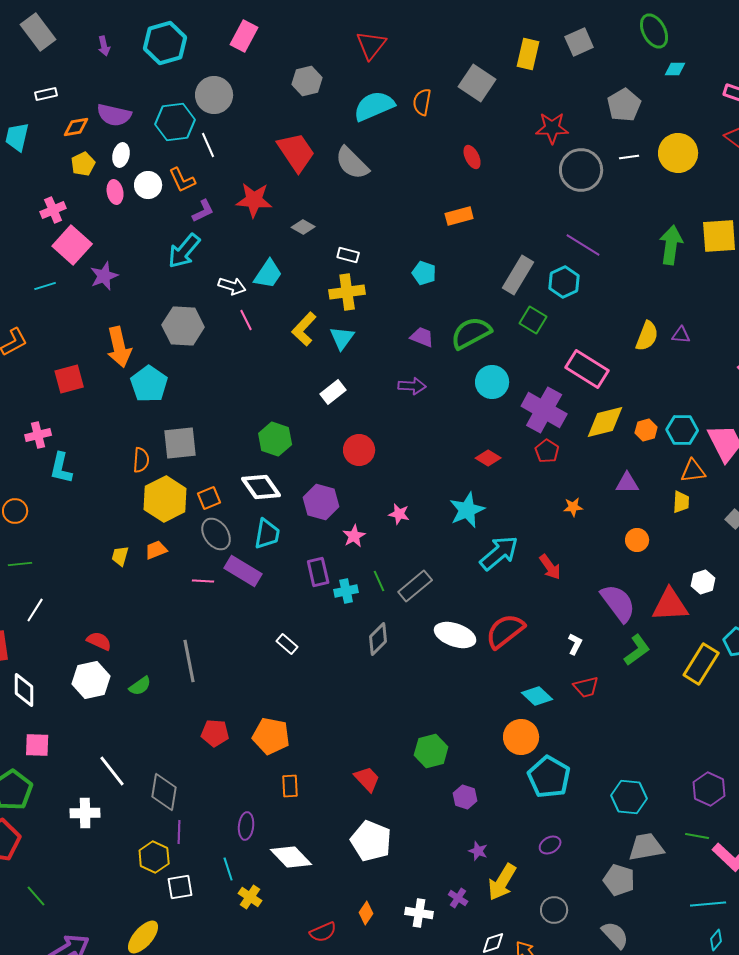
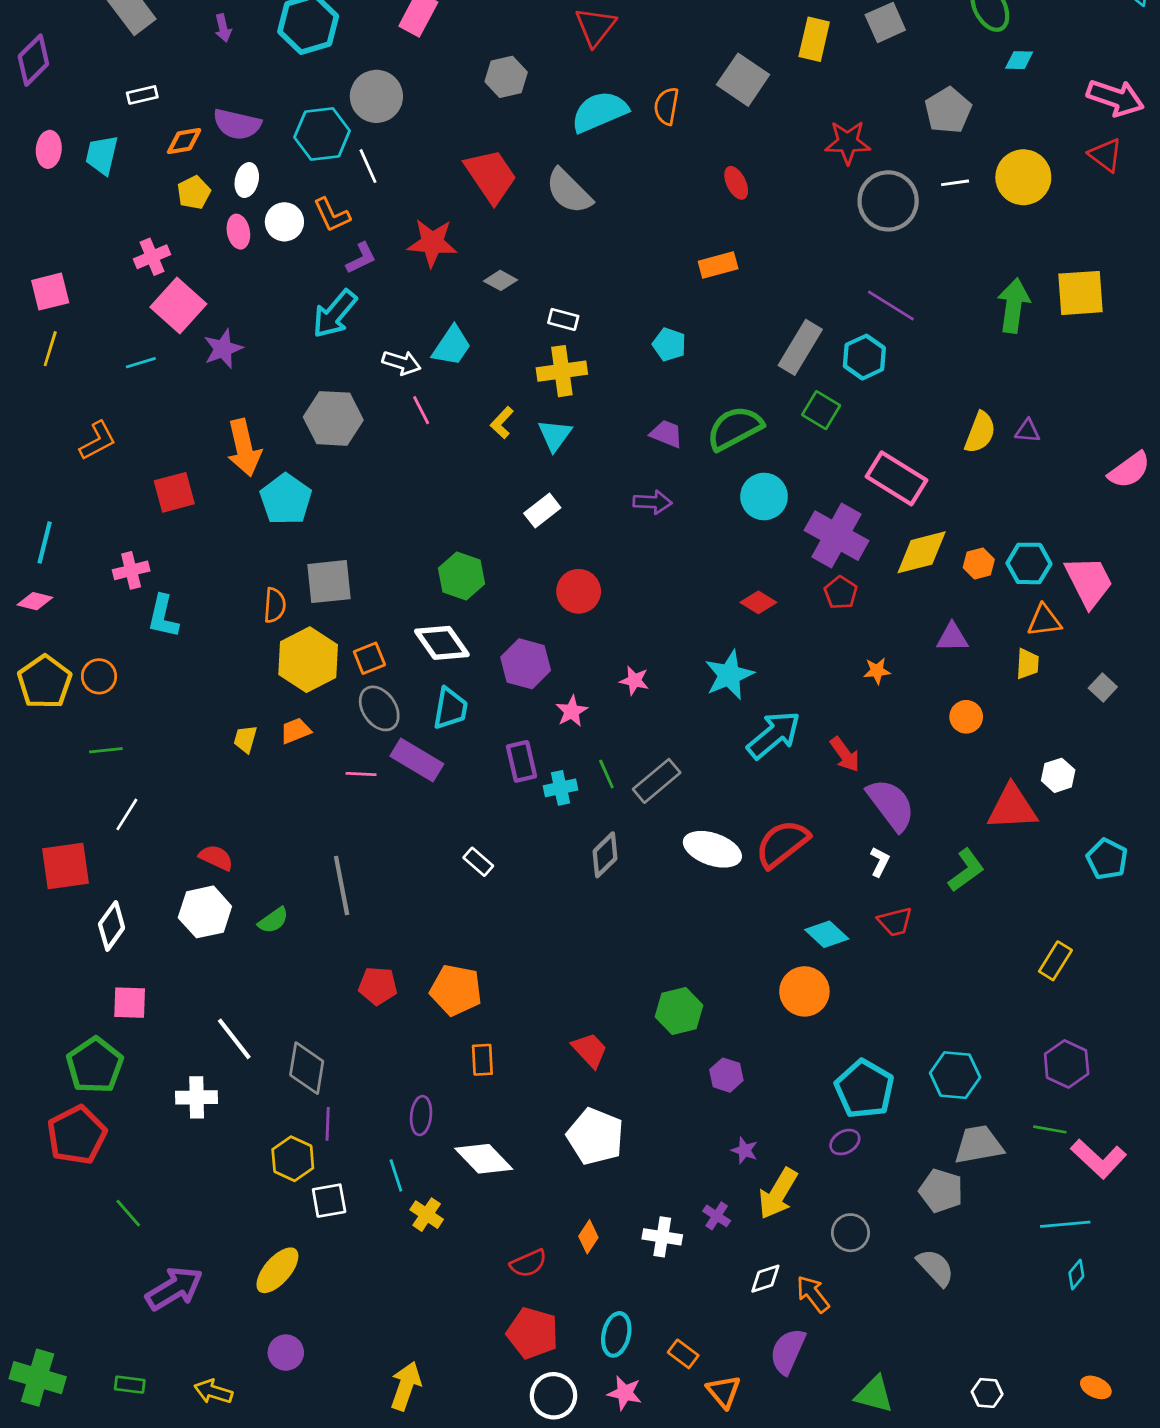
yellow L-shape: (304, 329) -> (502, 423), size x0.7
purple semicircle: (618, 603) -> (891, 805), moved
yellow rectangle: (701, 664) -> (1055, 961), moved, size x0.7
white diamond: (24, 690) -> (112, 926), turned 36
cyan pentagon: (549, 777) -> (864, 1089), moved

